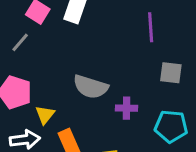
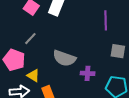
gray line: (20, 42) -> (30, 39), moved
yellow triangle: (45, 115) -> (33, 76), turned -40

